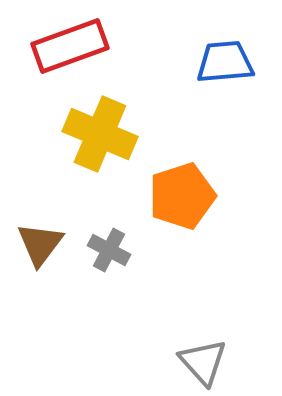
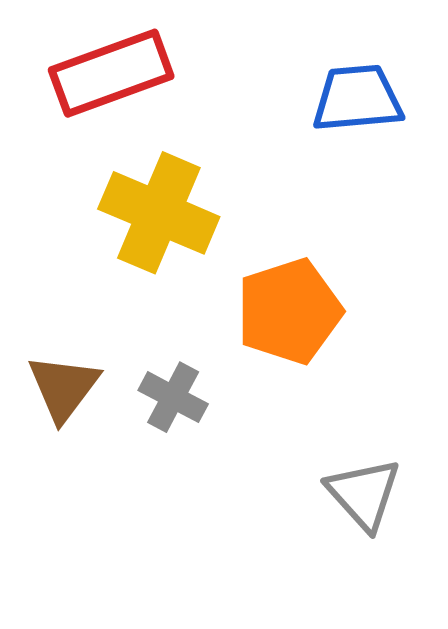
gray triangle: (203, 362) -> (364, 494), moved

